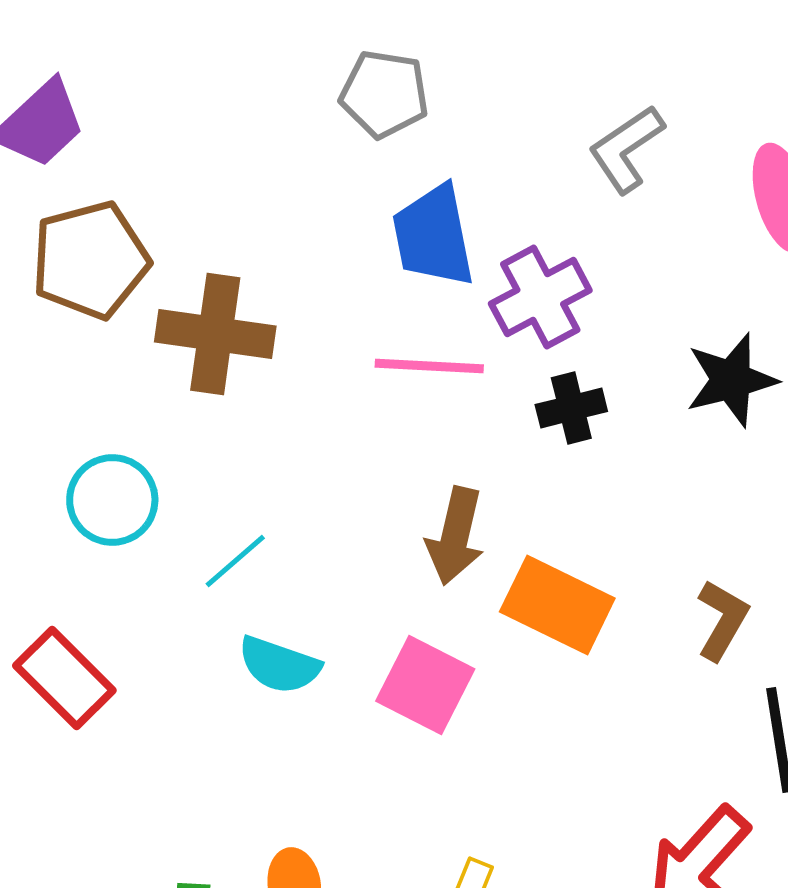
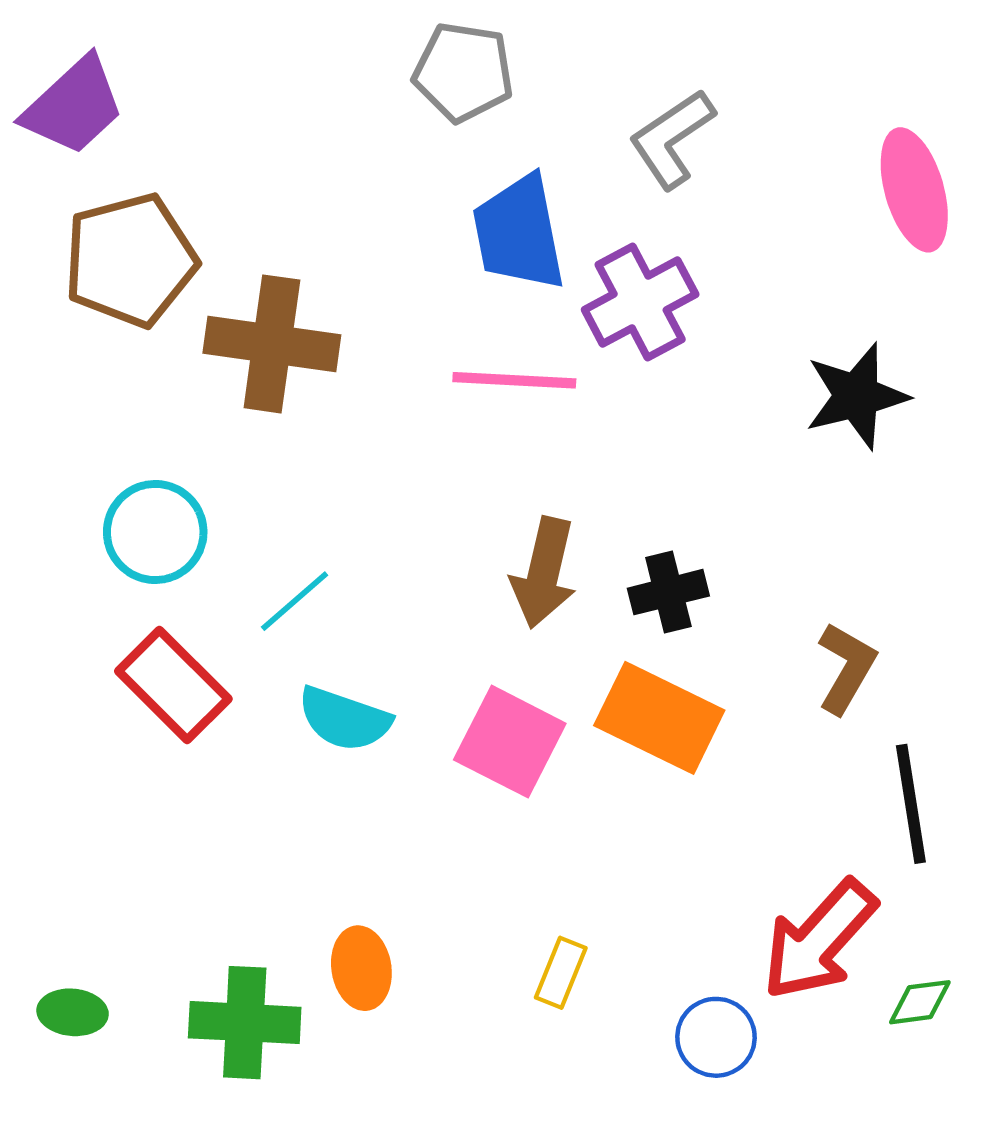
gray L-shape: (626, 149) -> (672, 139), moved
black cross: (571, 408) -> (668, 592), moved
orange rectangle: (557, 605) -> (659, 718), moved
red rectangle: (64, 678) -> (173, 685), moved

